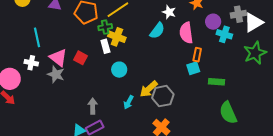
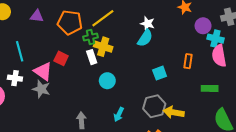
white star: (169, 12) -> (147, 24), moved
pink semicircle: (186, 33) -> (219, 56), moved
red square: (80, 58) -> (61, 58), moved
cyan square: (193, 68) -> (160, 73), moved
yellow arrow: (149, 89) -> (174, 112), moved, turned 54

